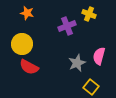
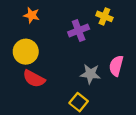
gray star: (77, 63) -> (90, 74), turned 30
yellow square: (91, 87) -> (79, 102), moved

